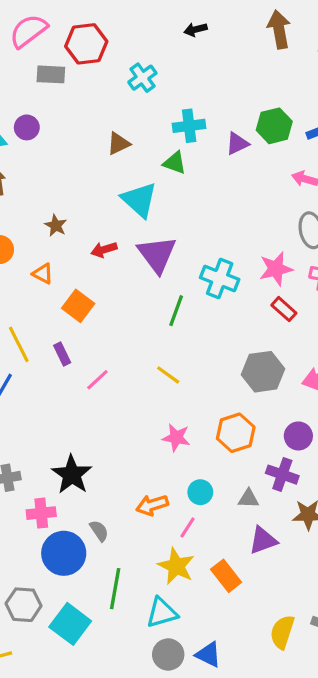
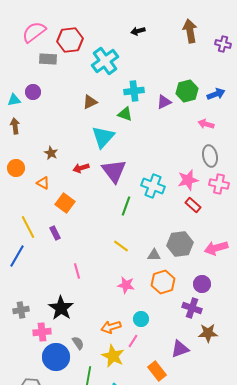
cyan cross: (142, 78) -> (105, 61), size x1.5
cyan triangle: (139, 200) -> (103, 137), turned 30
pink line: (97, 380) -> (77, 271), moved, turned -63
gray triangle: (249, 499) -> (154, 255), moved
yellow star: (176, 566) -> (113, 356), moved

